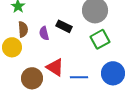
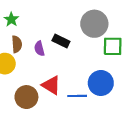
green square: (100, 39) -> (113, 46), moved, turned 30
blue circle: (113, 73) -> (101, 83), moved

